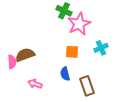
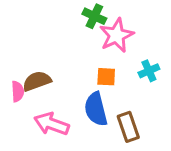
blue semicircle: (65, 74) -> (96, 109), size x1.6
pink arrow: (35, 84) -> (52, 124), size x1.6

